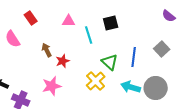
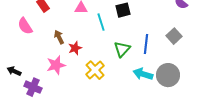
green triangle: (110, 62) -> (122, 49), turned 30
yellow cross: (96, 81) -> (95, 70), moved
pink star: (52, 86) -> (56, 65), moved

